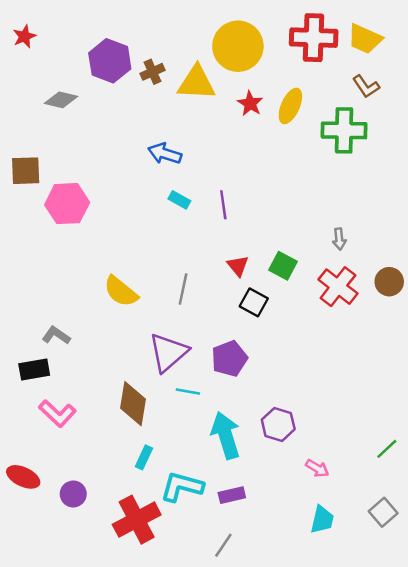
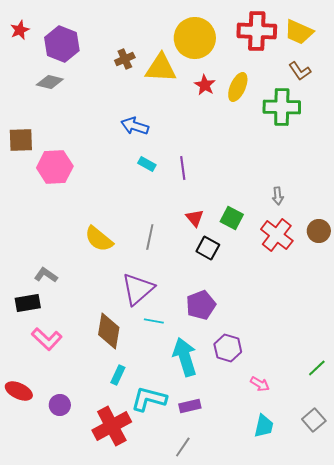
purple hexagon: (110, 61) -> (62, 44), moved
purple pentagon: (229, 359) -> (201, 305), moved

